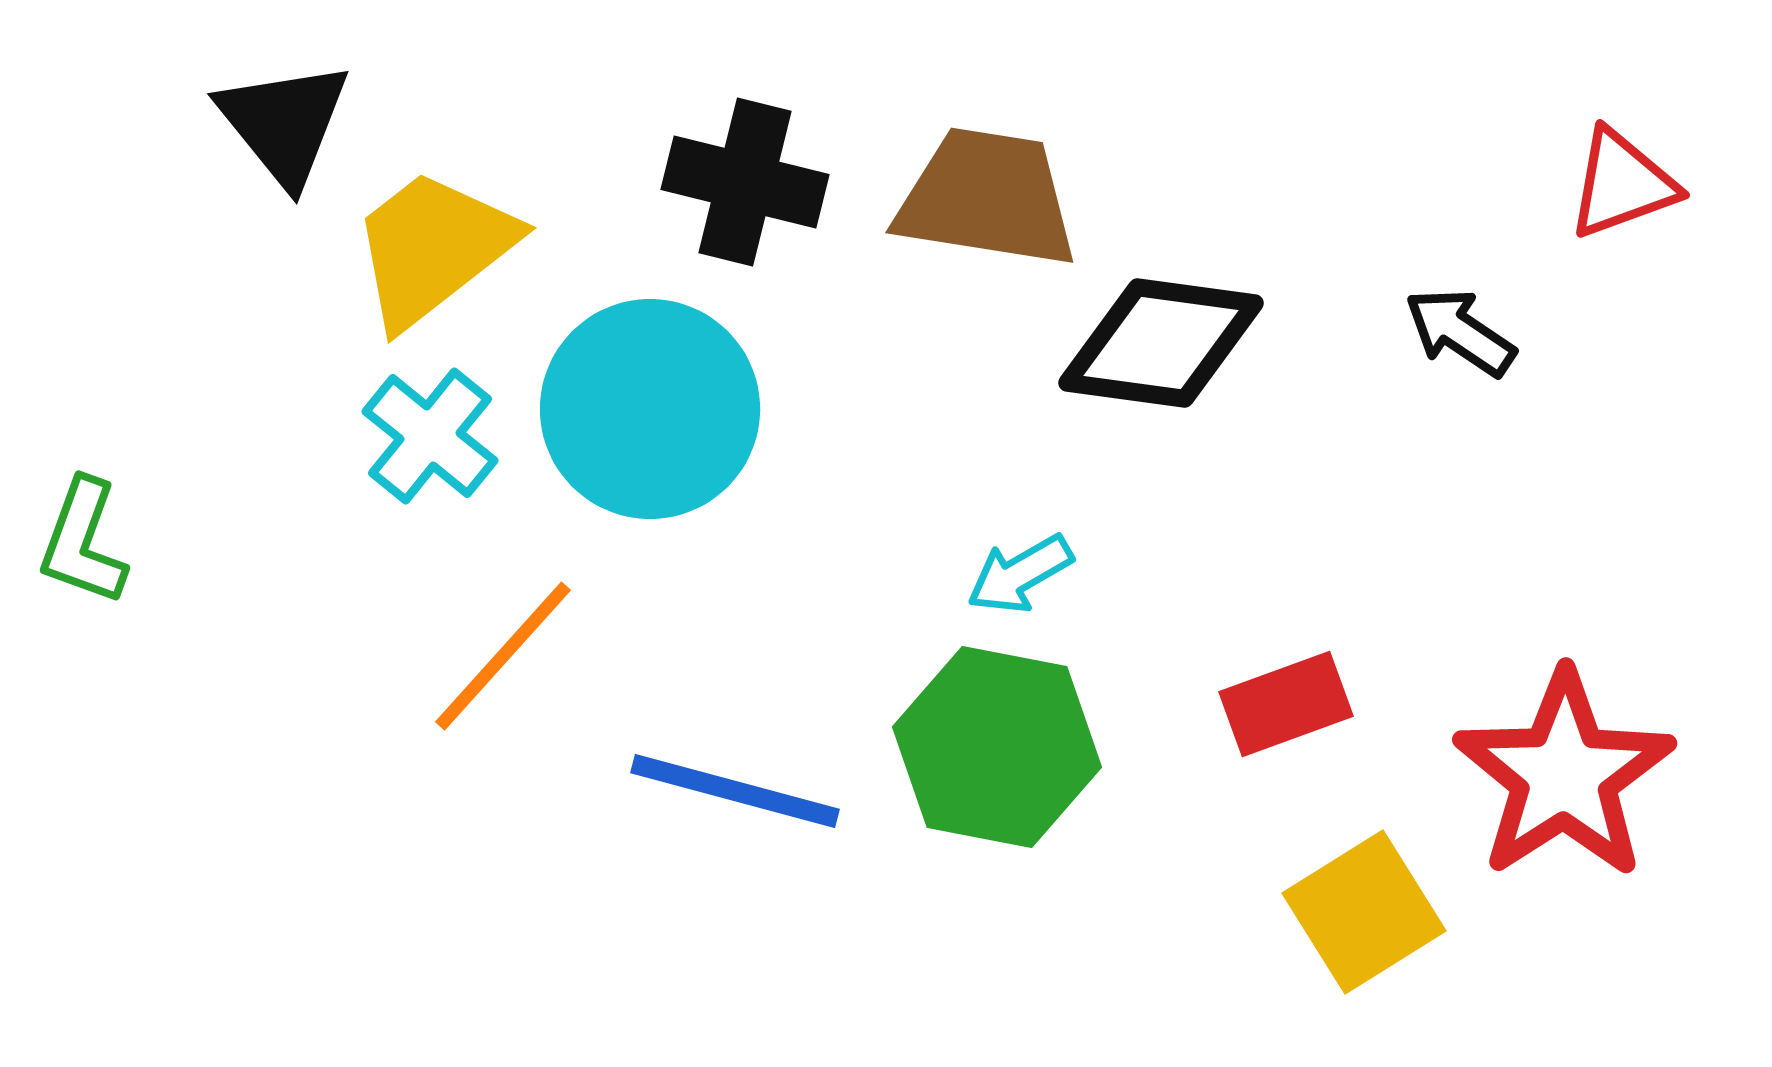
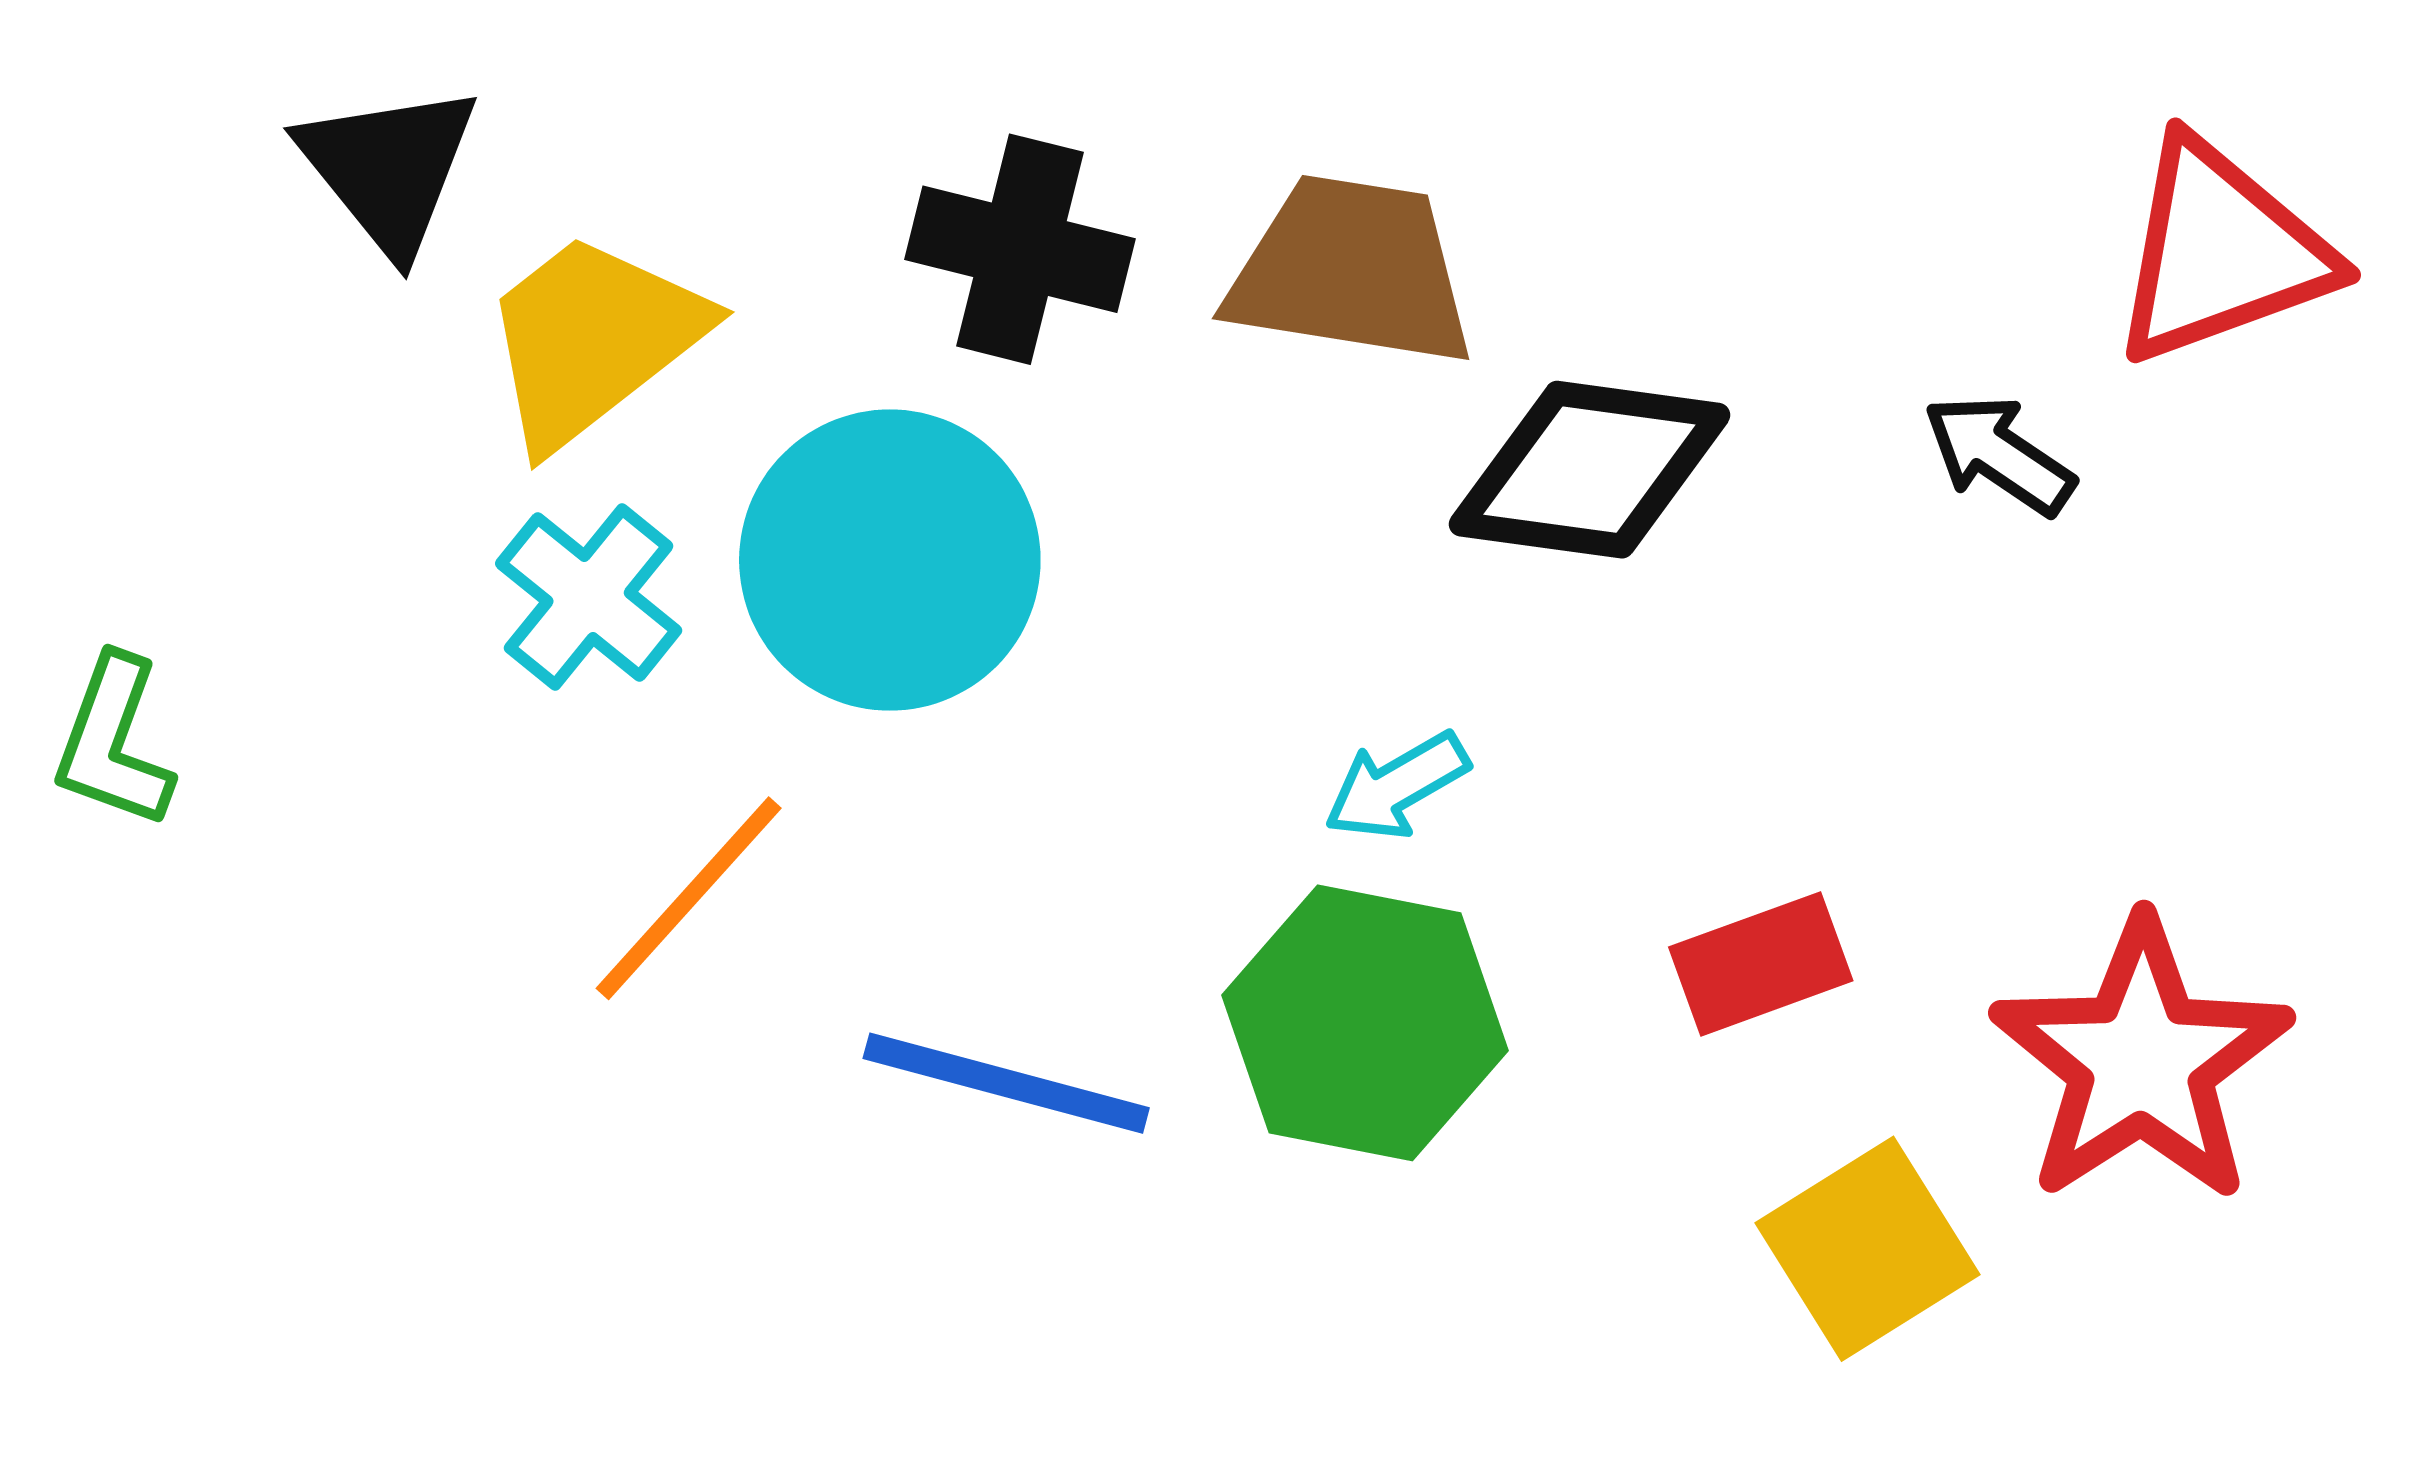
red triangle: (1622, 184) -> (2221, 252), size x1.5

